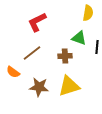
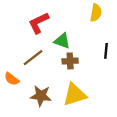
green triangle: (79, 38) -> (62, 41), moved

